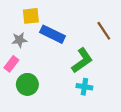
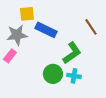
gray star: (19, 40) -> (17, 35), size x1.5
green circle: (27, 84) -> (53, 74), moved

